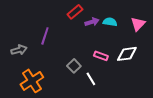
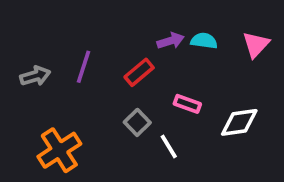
red rectangle: (75, 12) -> (139, 72), moved
gray arrow: (19, 50) -> (35, 76), moved
white diamond: (127, 54) -> (239, 122), moved

